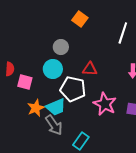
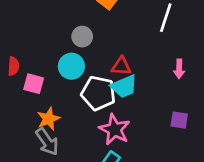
pink star: (105, 104) -> (115, 130), moved
cyan trapezoid: (56, 107) -> (124, 86), moved
gray arrow: (54, 125) -> (47, 142), moved

